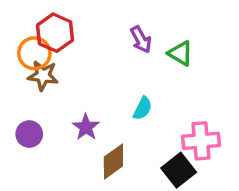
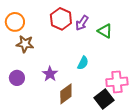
red hexagon: (55, 33) -> (61, 19), moved
purple arrow: (141, 40) -> (82, 23), turned 63
orange circle: (34, 53) -> (15, 22), moved

